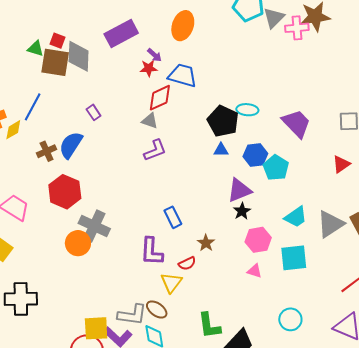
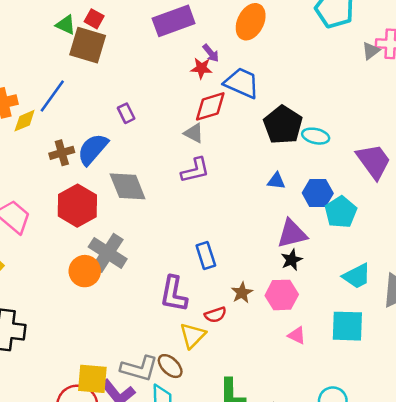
gray triangle: (274, 18) -> (371, 51), moved, size x0.7
gray diamond: (79, 56) -> (128, 186), moved, turned -32
black pentagon: (223, 121) -> (283, 125), moved
pink hexagon: (258, 240) -> (282, 295), moved

